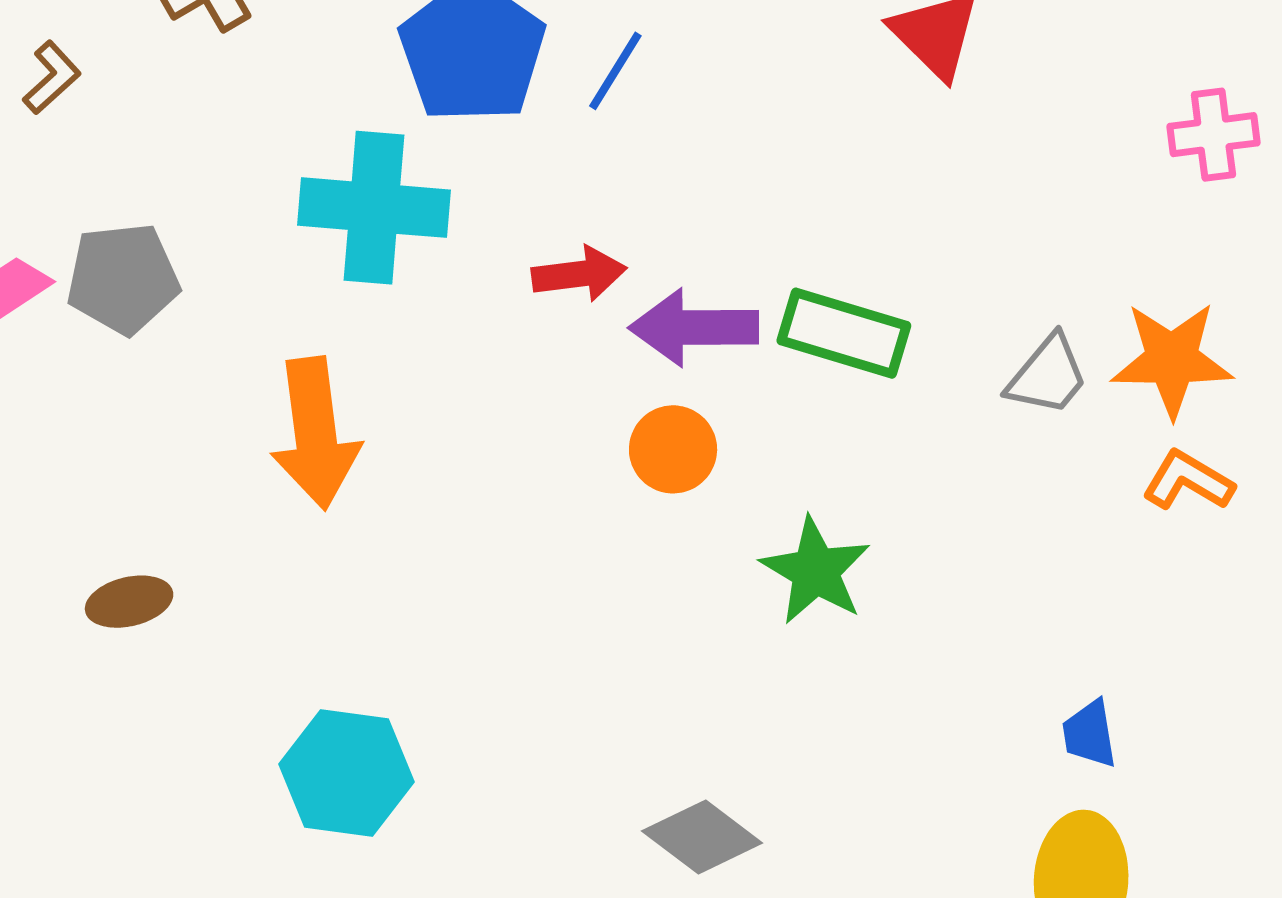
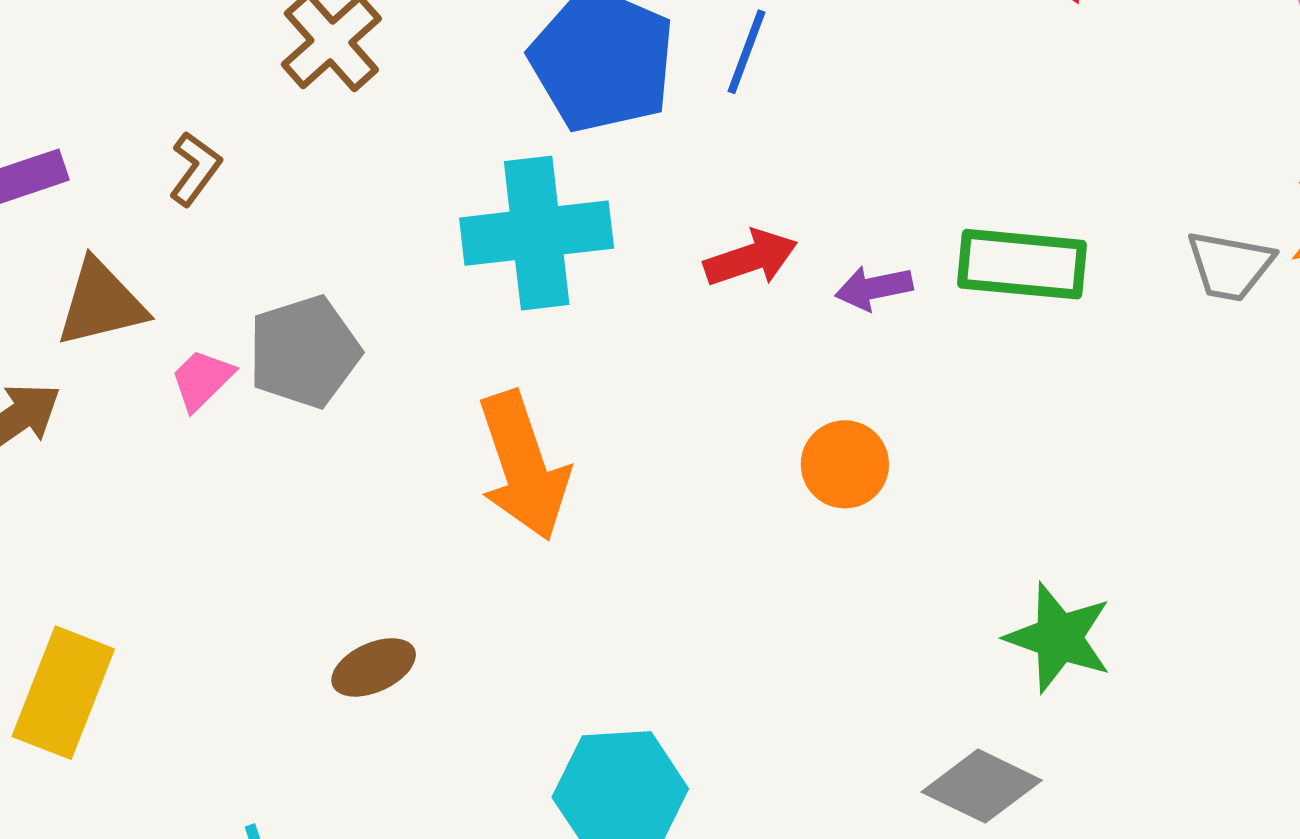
purple arrow: (694, 327) -> (874, 288), size x0.6
gray trapezoid: (1048, 375) -> (1230, 266), turned 72
orange circle: (673, 449) -> (845, 464), moved
green star: (815, 571) -> (1059, 638), moved

